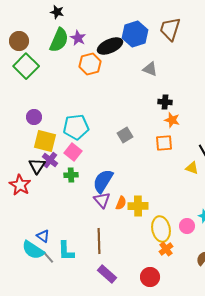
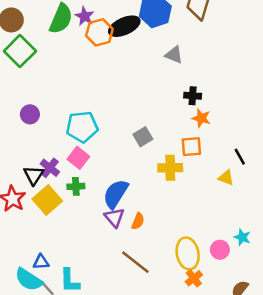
orange hexagon: (90, 64) -> (99, 32), moved
yellow square: (45, 141) -> (47, 200), moved, turned 35
yellow cross: (138, 206) -> (170, 168), moved
blue triangle: (43, 236) -> (41, 262), turned -40
brown line: (99, 241) -> (135, 262), moved, turned -50

